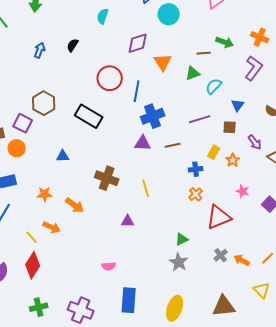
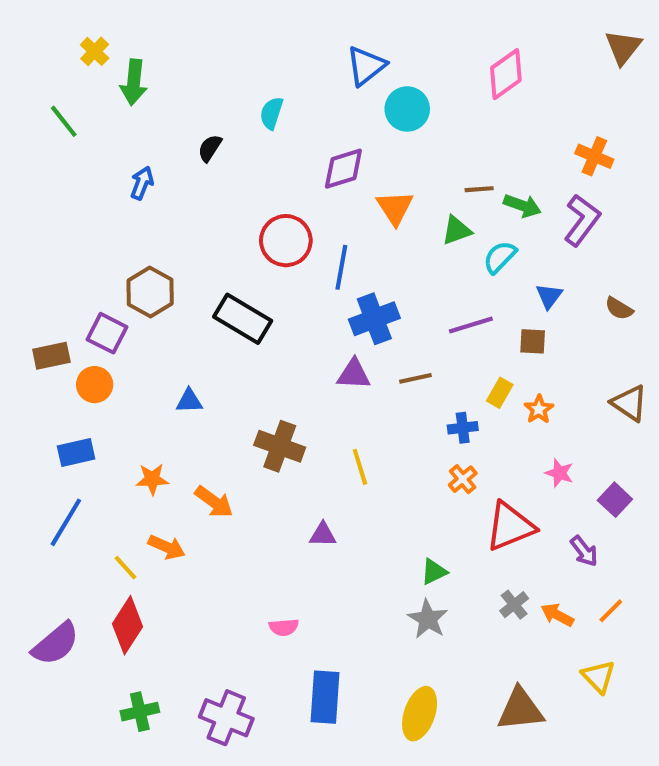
green arrow: (225, 42) -> (522, 206), moved
black semicircle: (73, 45) -> (210, 148), moved
purple arrow: (255, 142) -> (584, 551), moved

